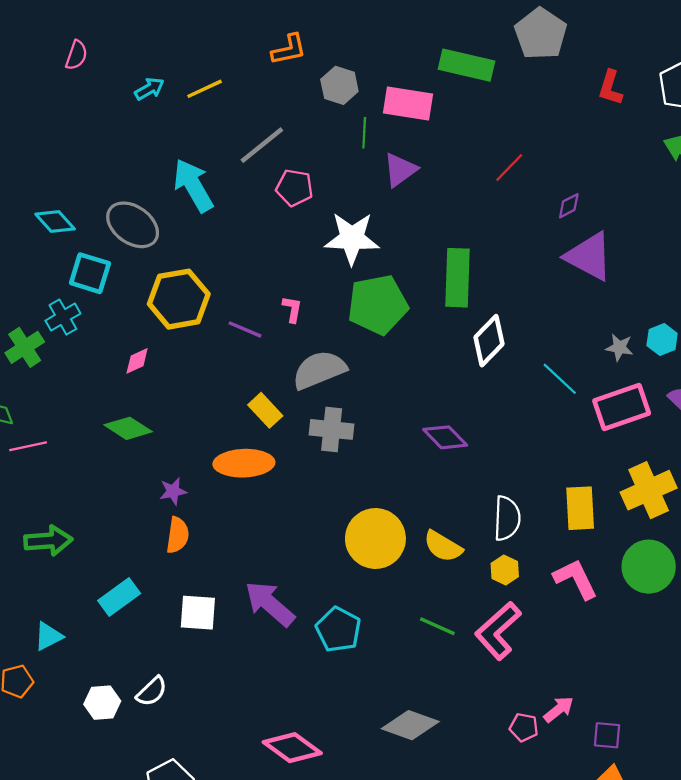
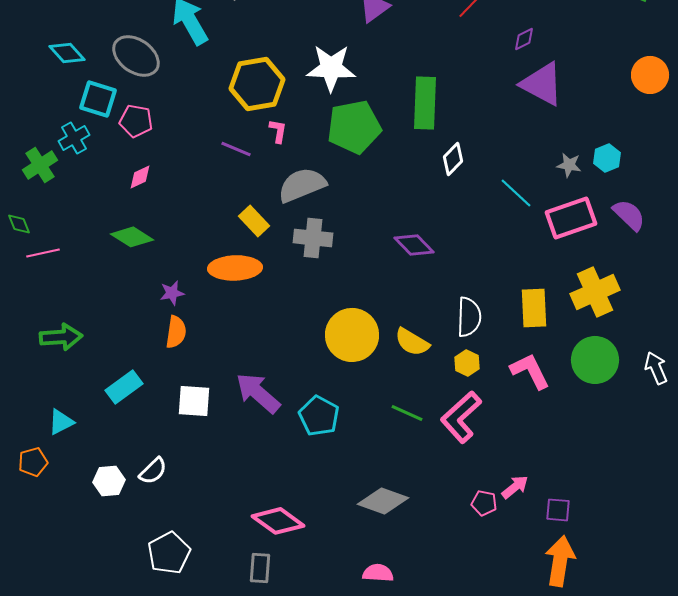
pink pentagon: (294, 188) -> (136, 121), moved
yellow hexagon: (179, 299) -> (257, 84), moved
white diamond: (489, 341) -> (453, 159), size x0.7

